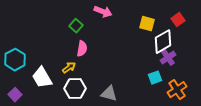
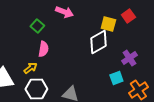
red square: (178, 20) -> (128, 16), moved
white diamond: (163, 42) -> (98, 42), moved

